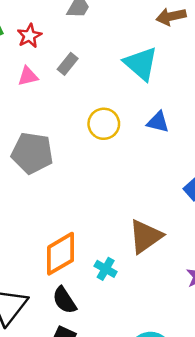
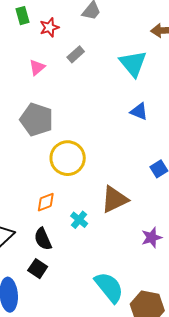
pink triangle: (28, 76) -> (37, 67), moved, turned -36
yellow circle: (104, 124) -> (68, 158), moved, size x1.4
orange diamond: (61, 254) -> (46, 202), size x0.6

